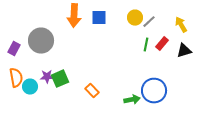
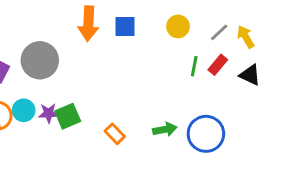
gray line: (149, 22) -> (219, 32), moved
black triangle: (184, 51) -> (250, 75), turned 42
cyan circle: (30, 87) -> (24, 110), moved
green arrow: (132, 100) -> (165, 129), moved

